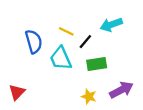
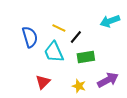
cyan arrow: (111, 25) -> (110, 21), moved
red triangle: (17, 92) -> (43, 82), moved

